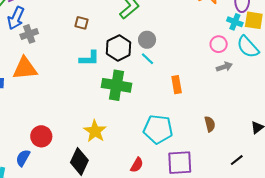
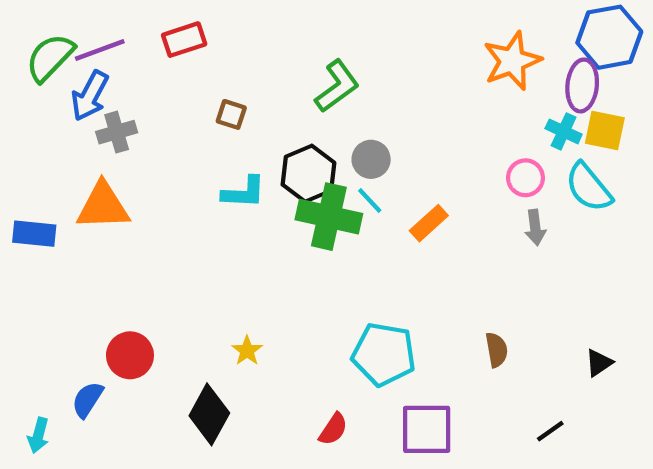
gray arrow: (224, 67) -> (535, 227), turned 98
green cross: (116, 85) -> (329, 217), moved
orange rectangle: (177, 85) -> (429, 223), moved, turned 54
yellow star: (95, 131) -> (247, 351), size x0.6

